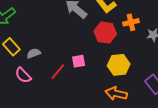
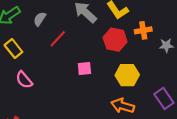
gray semicircle: (34, 53) -> (40, 19), moved, turned -40
red line: (58, 72) -> (58, 39), moved

